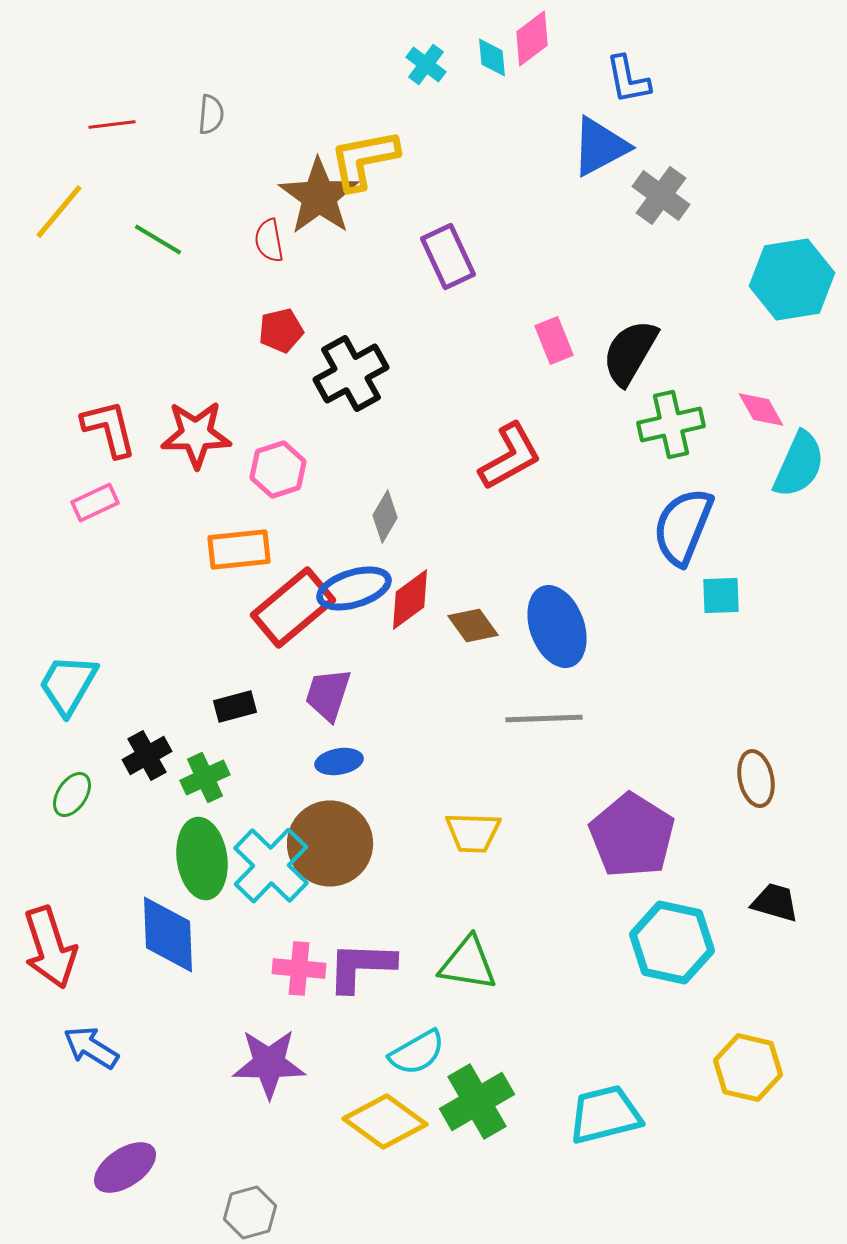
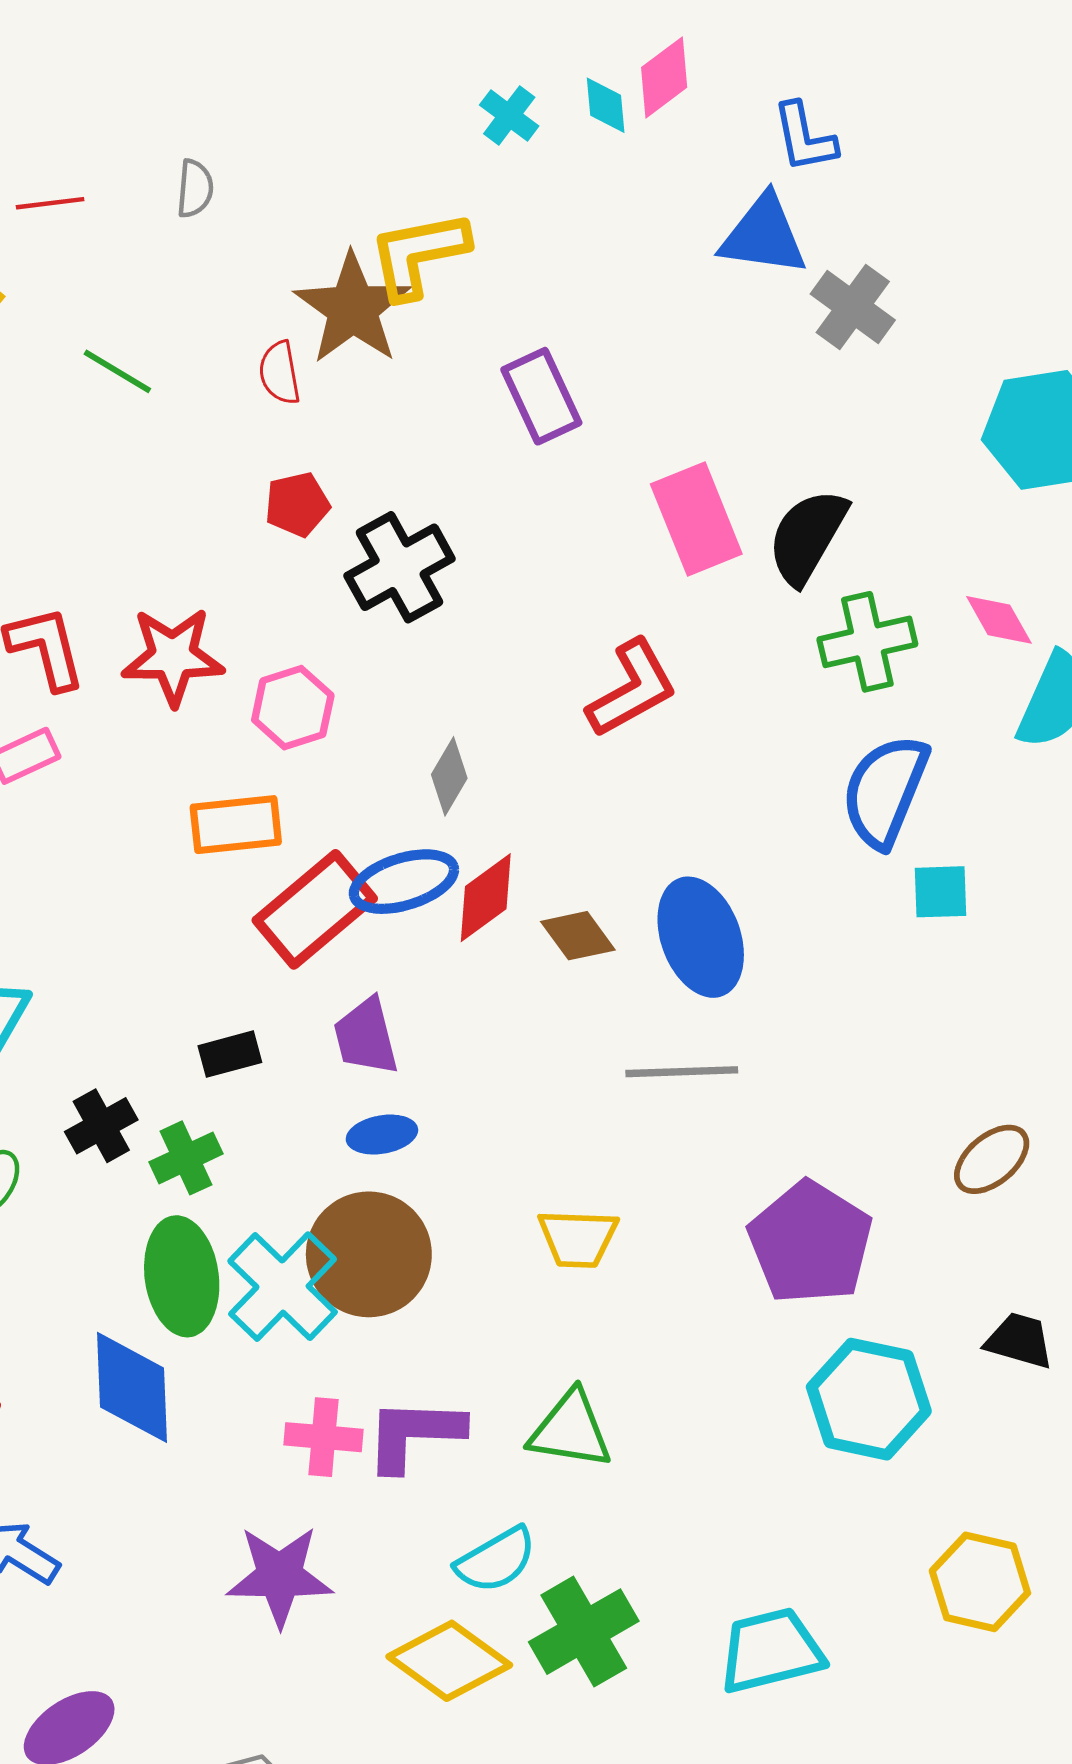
blue triangle: (600, 147) -> (764, 235), turned 36
pink rectangle: (554, 341) -> (696, 519), size x1.6
purple trapezoid: (328, 695) -> (366, 1037), turned -32
brown ellipse: (756, 779) -> (992, 1159), turned 62

